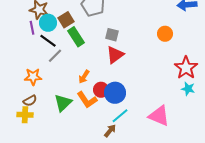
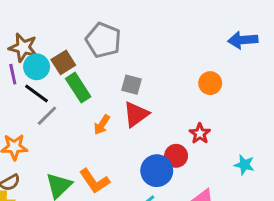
red star: (186, 68) -> (200, 134), moved, size x0.6
orange arrow: (84, 77) -> (102, 125), moved
red circle: (101, 90) -> (176, 156), moved
blue circle: (115, 93) -> (157, 171), moved

